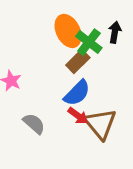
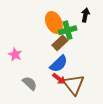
black arrow: (115, 32) -> (85, 15), moved
green cross: (89, 42) -> (68, 30), turned 36

